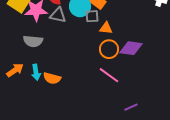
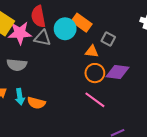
gray square: (92, 16) -> (108, 39), moved, turned 32

